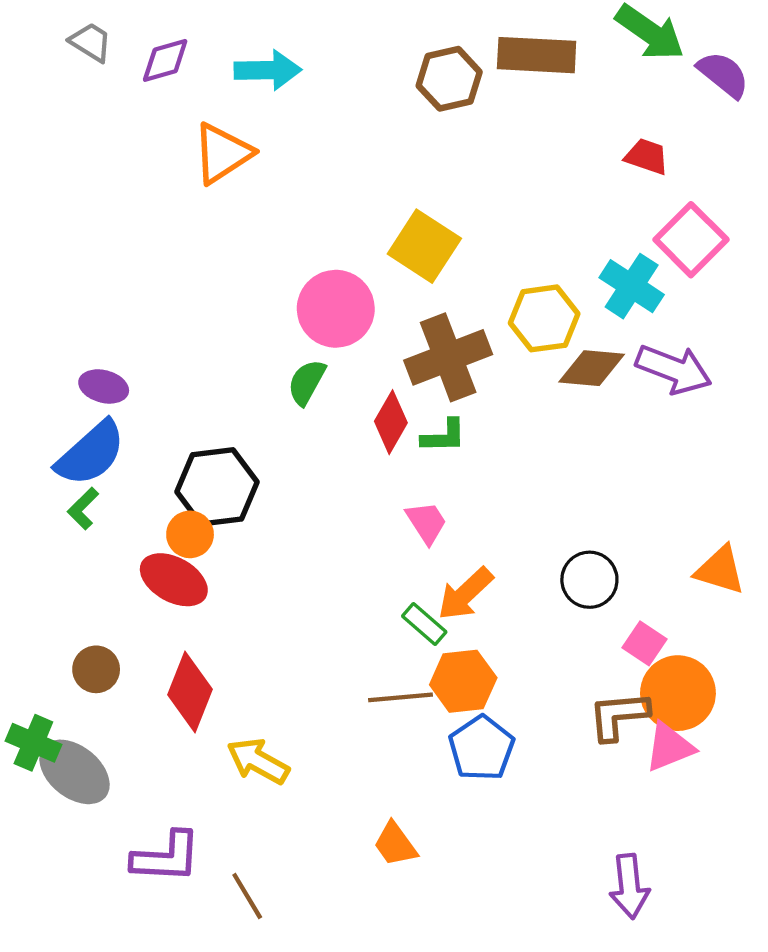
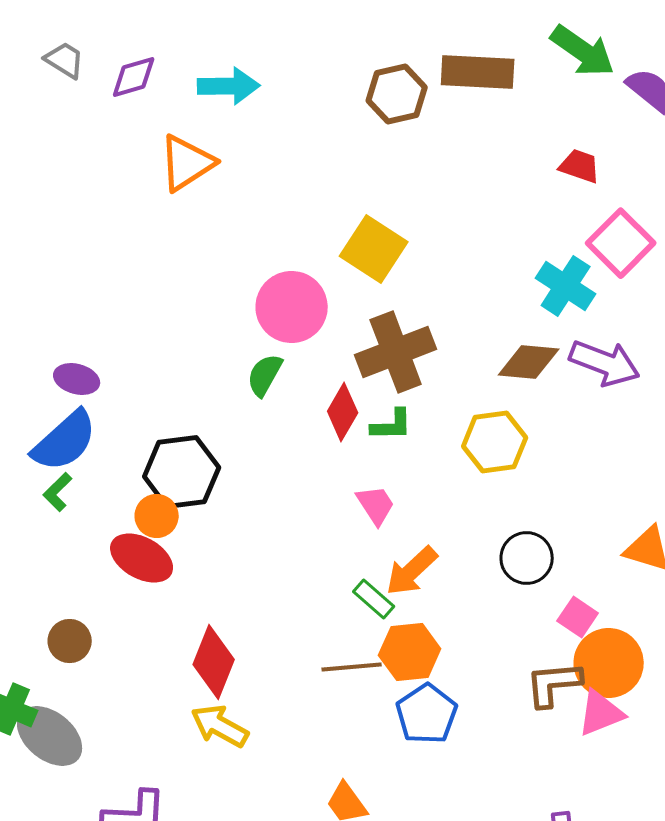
yellow hexagon: (544, 318) -> (495, 442), moved
red diamond: (190, 692) -> (214, 662), moved

